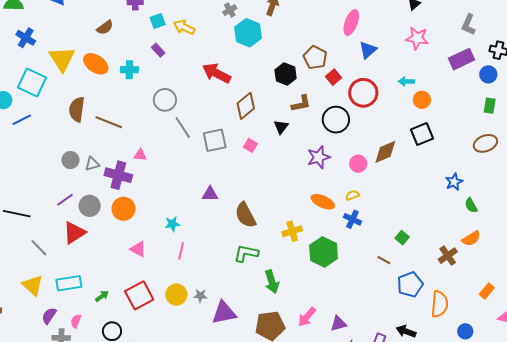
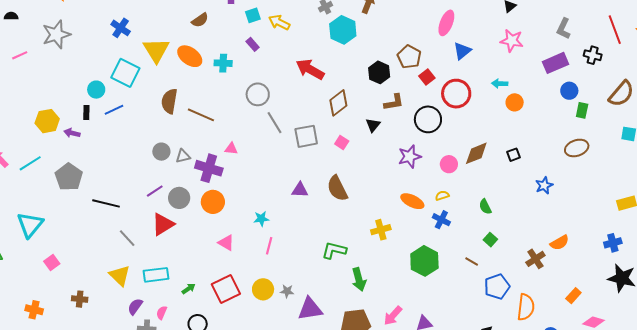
blue circle: (488, 74) -> (569, 91), moved
black square: (422, 134) -> (513, 155), moved, size x0.6
green semicircle: (471, 205) -> (485, 207), moved
brown semicircle: (245, 215) -> (337, 188), moved
green hexagon: (324, 252) -> (424, 261), moved

